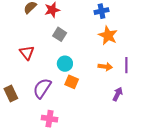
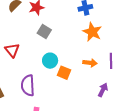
orange square: (72, 82) -> (64, 73), moved
purple semicircle: (42, 88) -> (28, 85), turned -35

